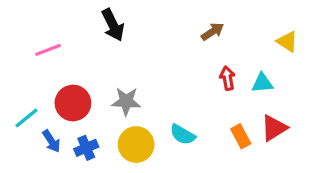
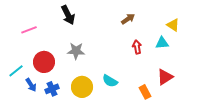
cyan triangle: (262, 83) -> (162, 43), moved
gray star: (126, 101) -> (76, 51), moved
orange rectangle: (241, 136) -> (145, 92), moved

